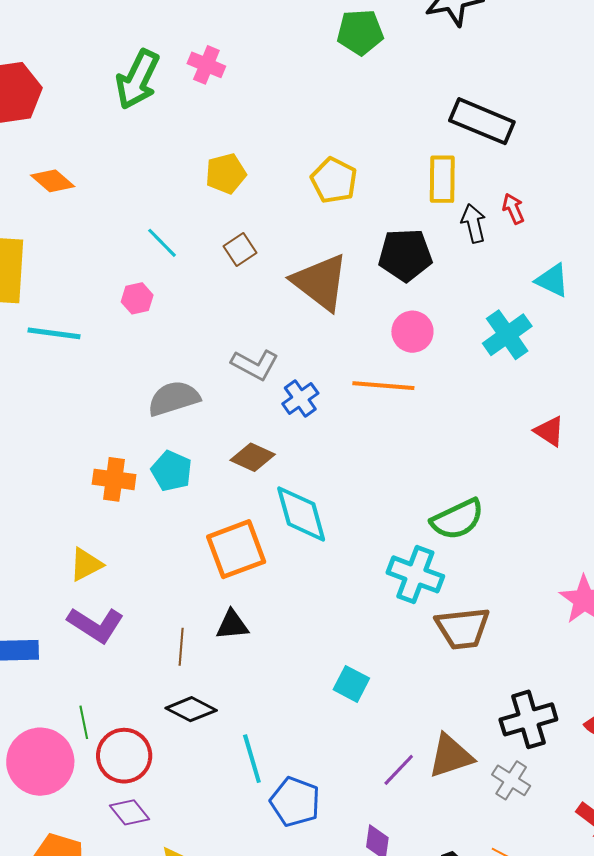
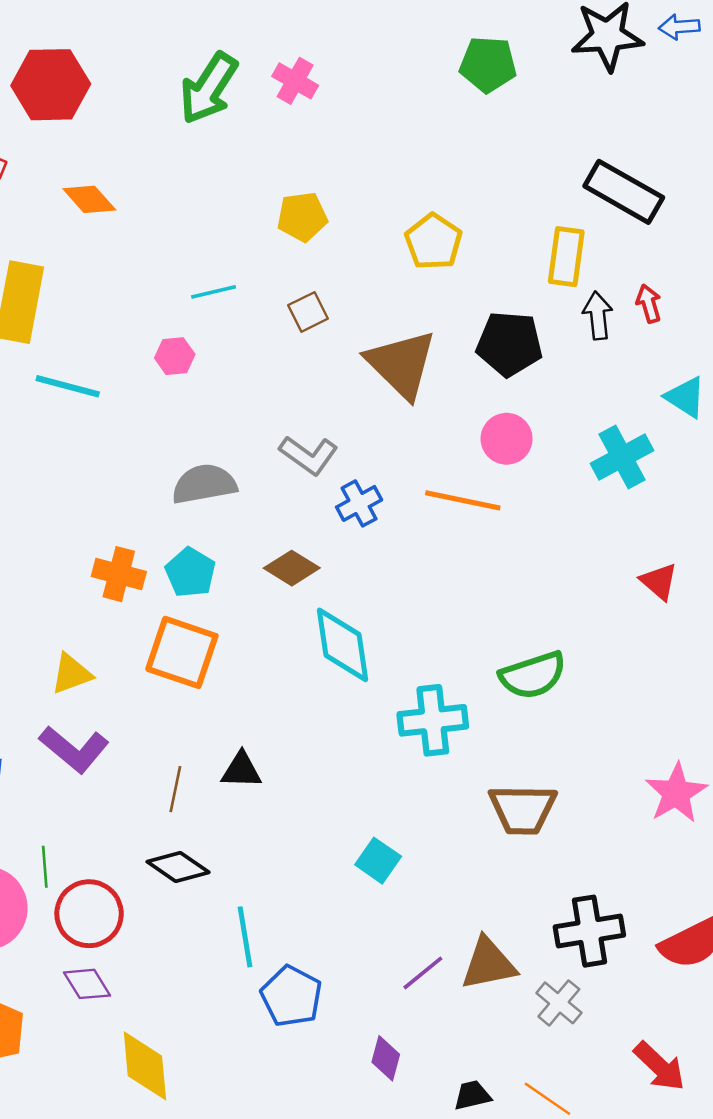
cyan line: (162, 243) -> (214, 292), turned -66
orange square: (236, 549) -> (182, 652), moved, turned 32
cyan cross: (415, 574) -> (433, 720), moved, turned -34

